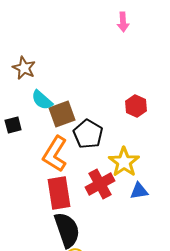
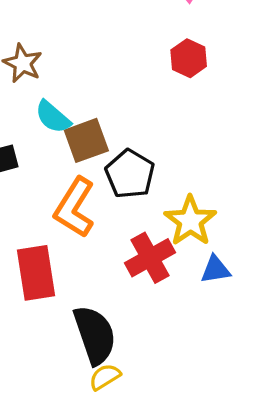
red hexagon: (136, 106) -> (189, 58), moved
red rectangle: (59, 193) -> (36, 273), moved

